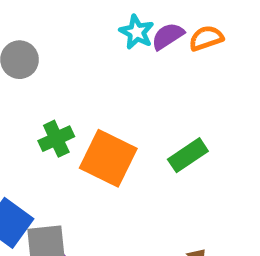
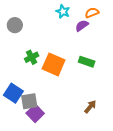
purple semicircle: (168, 36) -> (82, 26), moved
green rectangle: (188, 155) -> (87, 62), turned 56

